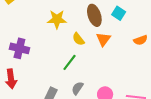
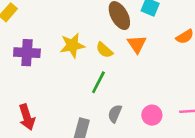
yellow star: (57, 19) -> (72, 45), moved
purple cross: (19, 48) -> (27, 53), moved

